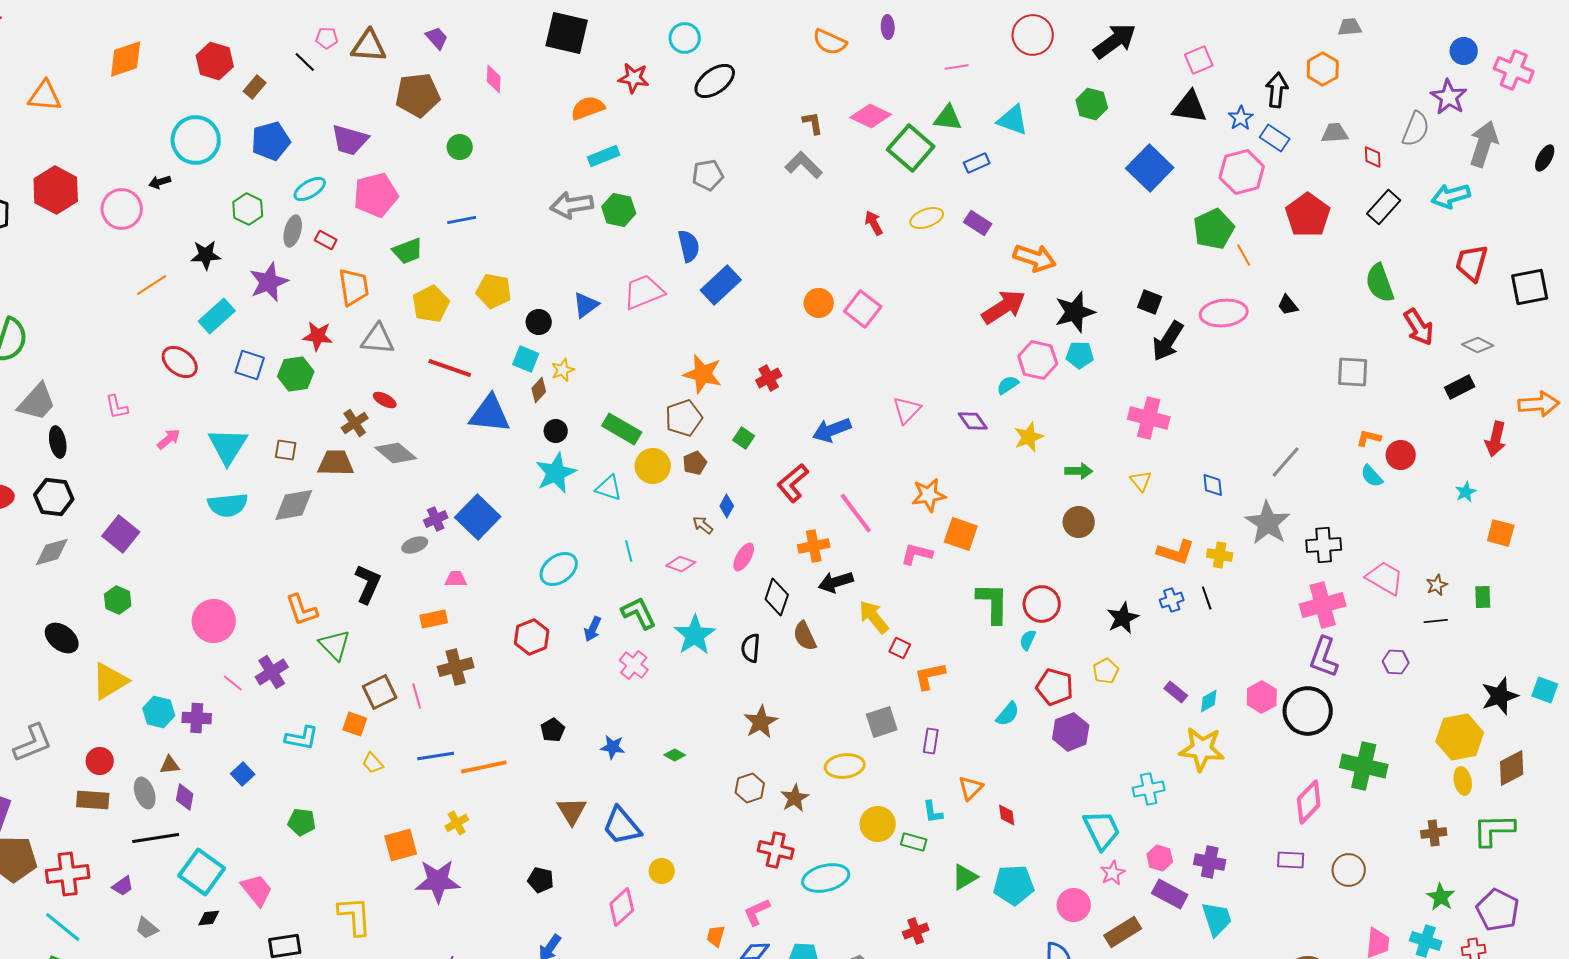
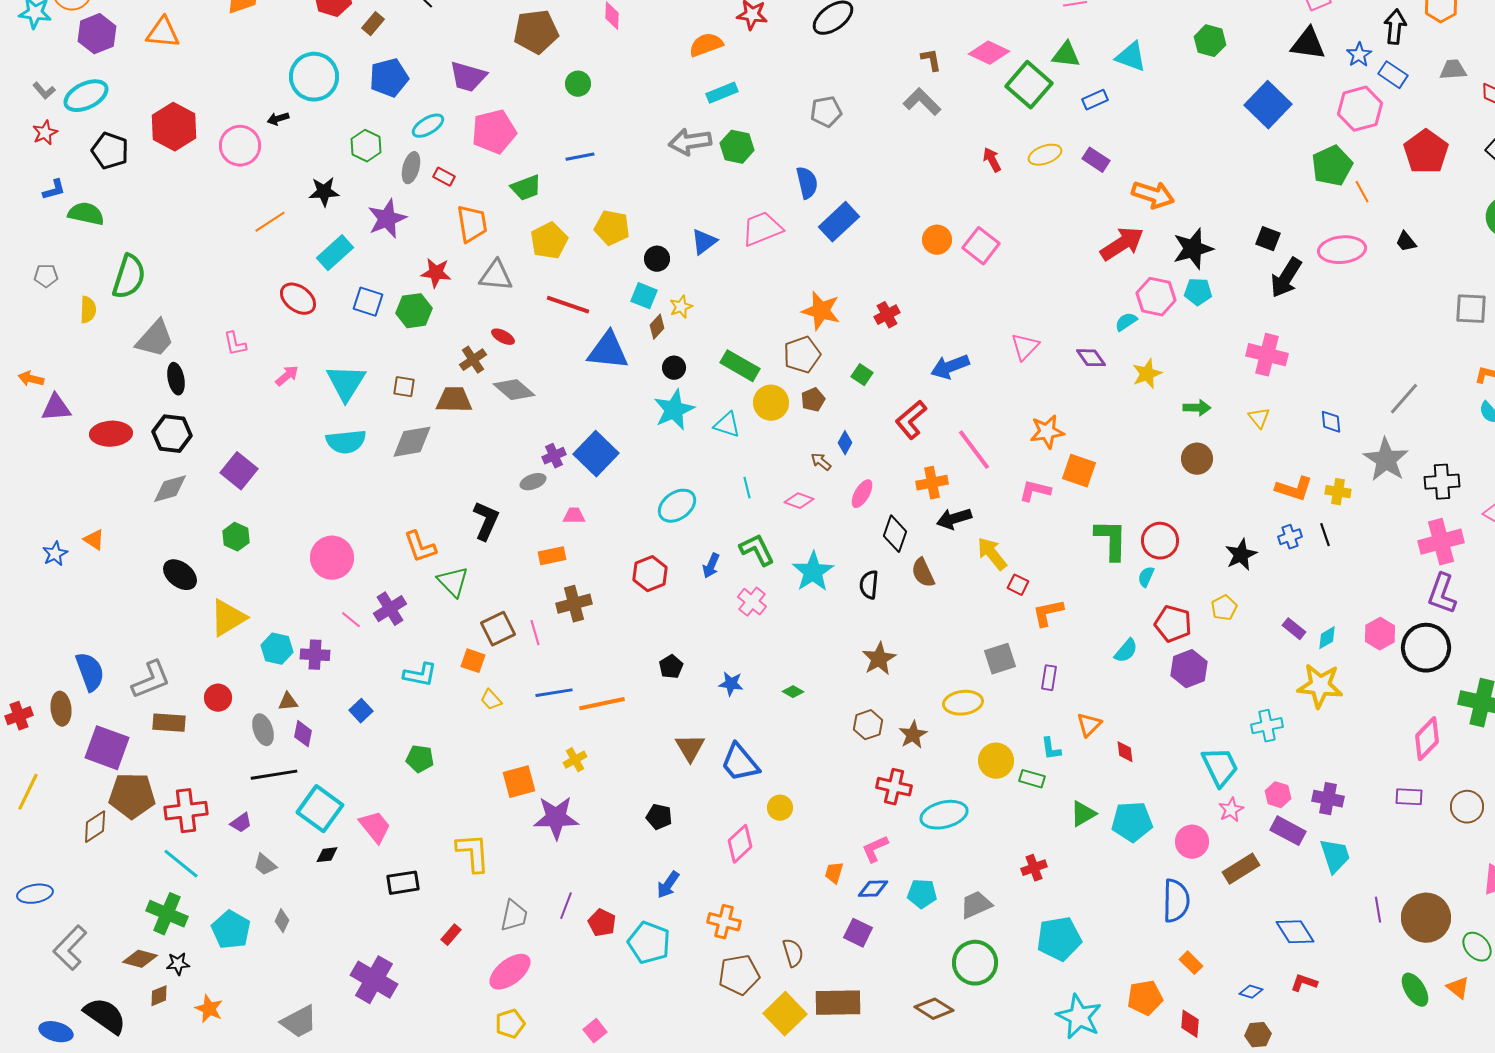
brown rectangle: (93, 800) -> (169, 723), moved

